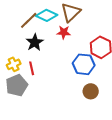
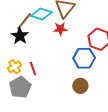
black star: (35, 42) -> (20, 36), moved
brown circle: (91, 91) -> (80, 86), moved

